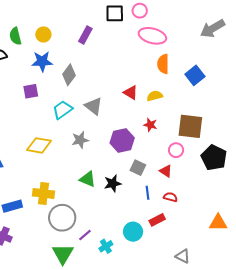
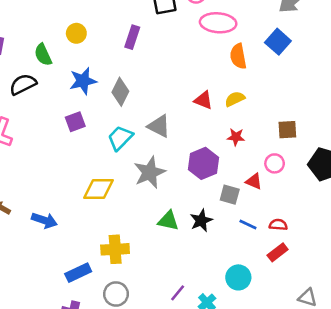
yellow circle: (43, 35) -> (76, 33), moved
blue square: (195, 75) -> (278, 42), moved
brown square: (190, 126) -> (287, 130), size x0.6
gray star: (80, 140) -> (150, 172), size x1.4
red triangle: (166, 171) -> (254, 181), moved
blue line: (147, 193) -> (248, 224), turned -48
gray circle: (62, 218) -> (116, 294), moved, size x0.7
red rectangle: (157, 220) -> (278, 252), moved

